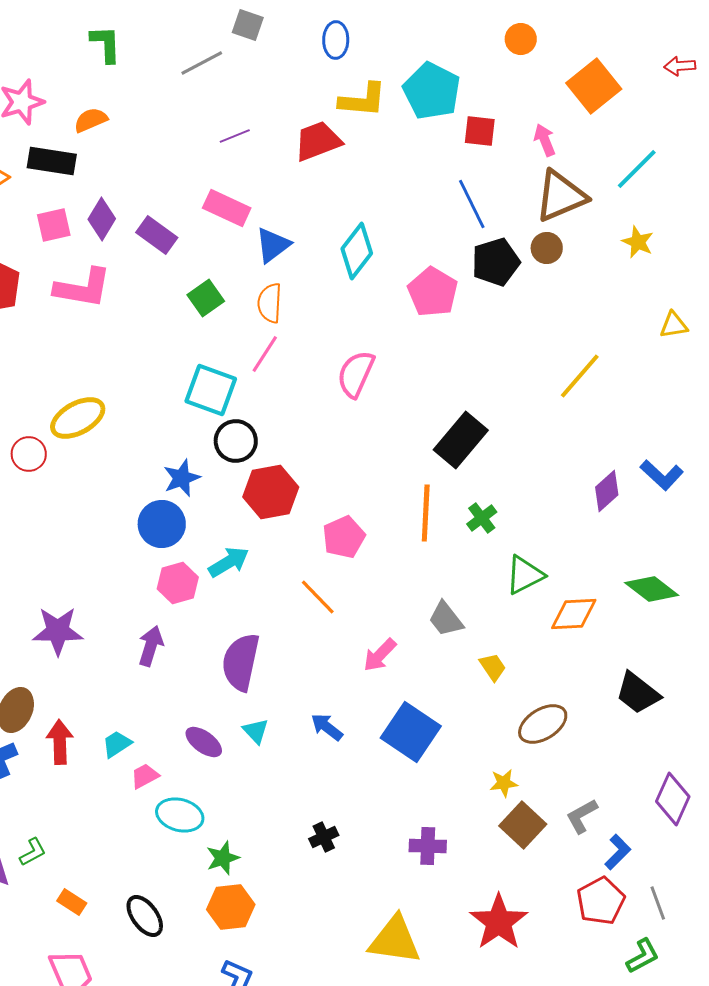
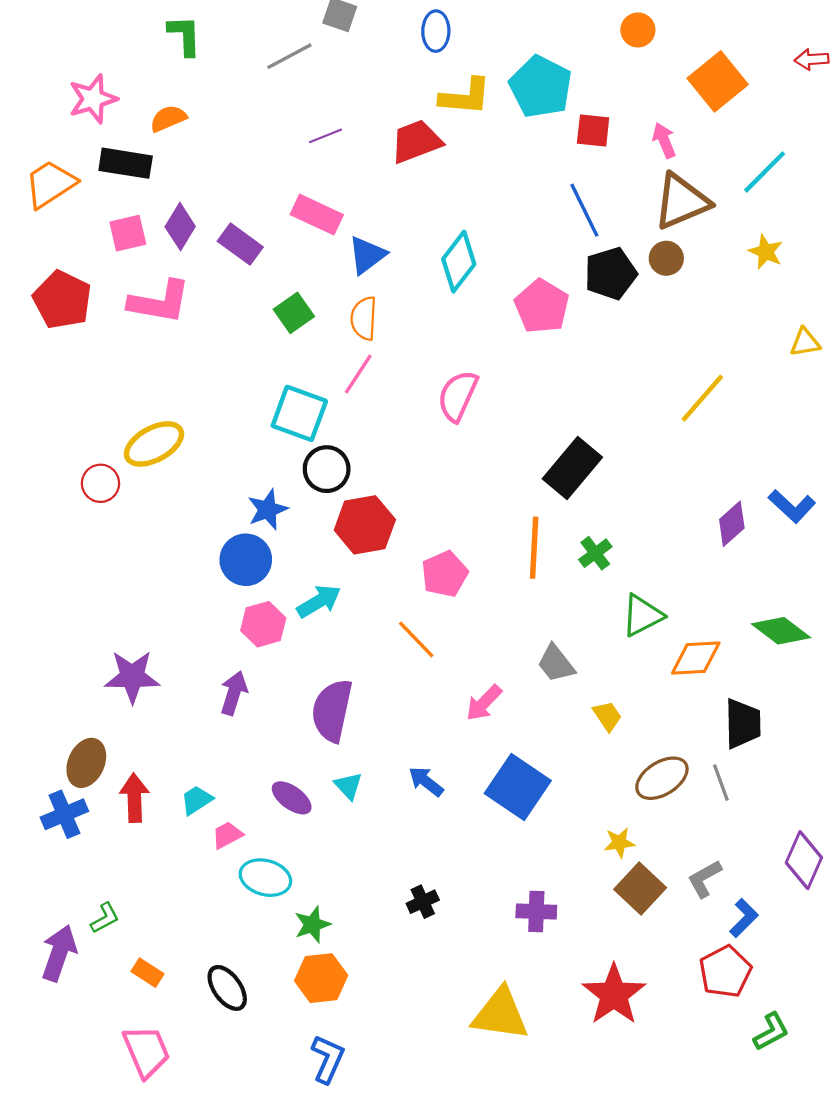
black trapezoid: (638, 693) -> (743, 724), moved, turned -129
gray line: (658, 903) -> (721, 783), moved

